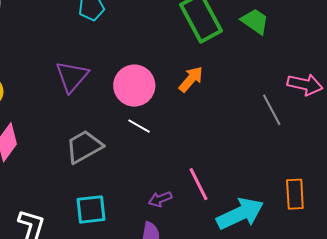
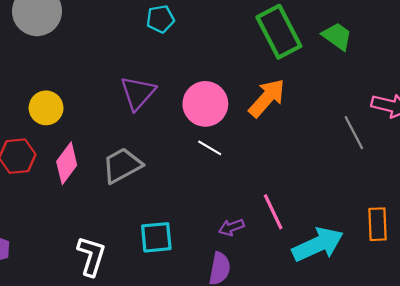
orange arrow: (191, 79) -> (267, 98), size x1.4
gray trapezoid: (84, 147) -> (122, 165), moved

